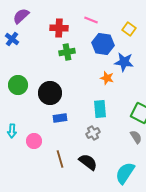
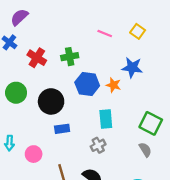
pink line: (91, 20) -> (105, 34), moved
red cross: (59, 28) -> (37, 58), moved, turned 30
blue hexagon: (103, 44) -> (87, 84), moved

